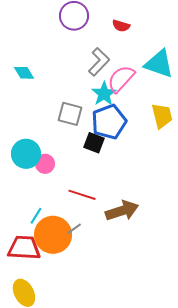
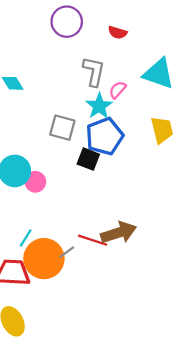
gray L-shape: (99, 62) -> (94, 71), turned -32
pink semicircle: (121, 79) -> (118, 90), size x0.6
red line: (82, 195) -> (93, 240), moved

